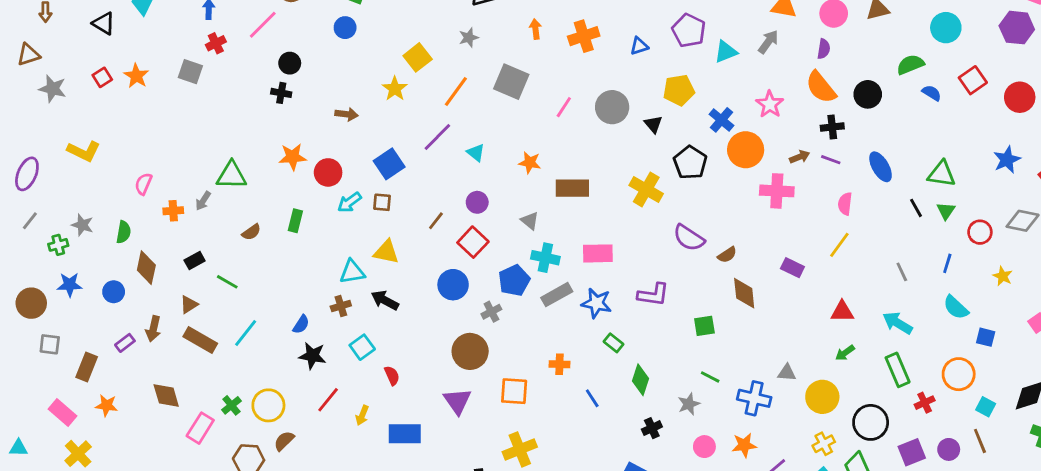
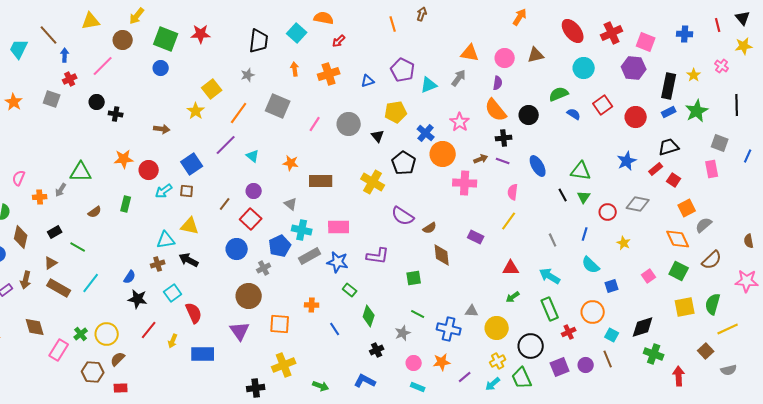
black circle: (290, 63) -> (97, 102), moved
blue square: (986, 337) -> (612, 286), turned -32
red semicircle: (392, 376) -> (194, 313), size x1.5

